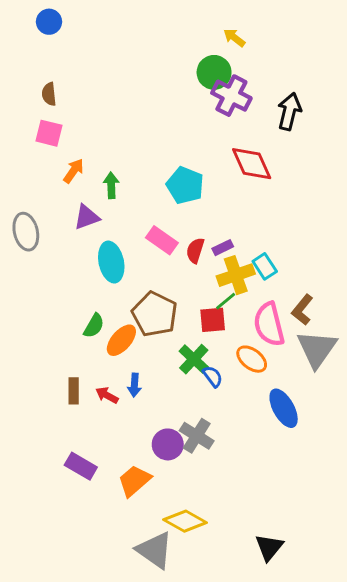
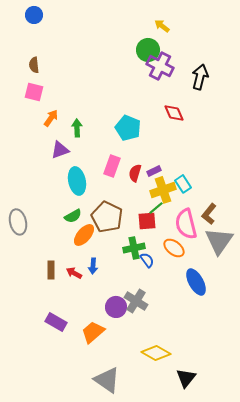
red diamond: (252, 164) -> (174, 113), size x0.7
gray ellipse: (26, 232) -> (18, 222), moved
pink rectangle: (162, 240) -> (112, 166), turned 75
green semicircle: (94, 326) -> (73, 216), moved, turned 30
green cross: (194, 359) -> (134, 248), turned 35
yellow diamond: (185, 521) -> (156, 353), moved

